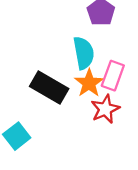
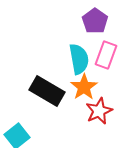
pink rectangle: (113, 76) -> (106, 55), moved

